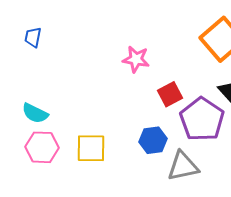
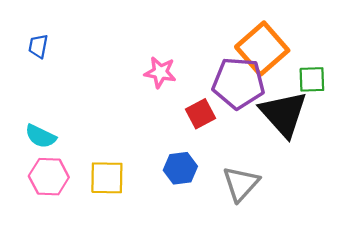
purple pentagon: (202, 119) -> (238, 83), moved, turned -30
gray triangle: (183, 166) -> (241, 184), moved, turned -36

